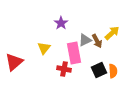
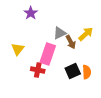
purple star: (61, 23) -> (31, 13), moved
gray triangle: (85, 40) -> (60, 33), moved
pink rectangle: (74, 53) -> (48, 54), turned 30

